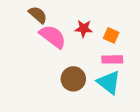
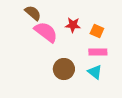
cyan triangle: (109, 82) -> (95, 72), size x0.7

